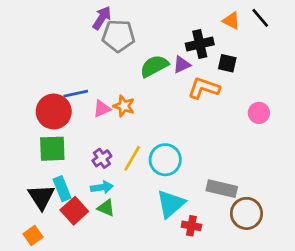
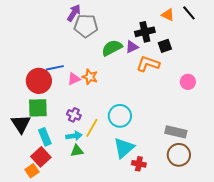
black square: (227, 63) -> (165, 46), turned -32
purple cross: (102, 158) -> (74, 115), turned -32
yellow line: (132, 158) -> (92, 128), moved
gray rectangle: (222, 189) -> (176, 132), moved
black triangle: (41, 197) -> (21, 124), moved
green triangle: (106, 208) -> (77, 151), turned -32
red square: (74, 211) -> (41, 157), moved
orange square: (33, 235) -> (32, 171), moved

